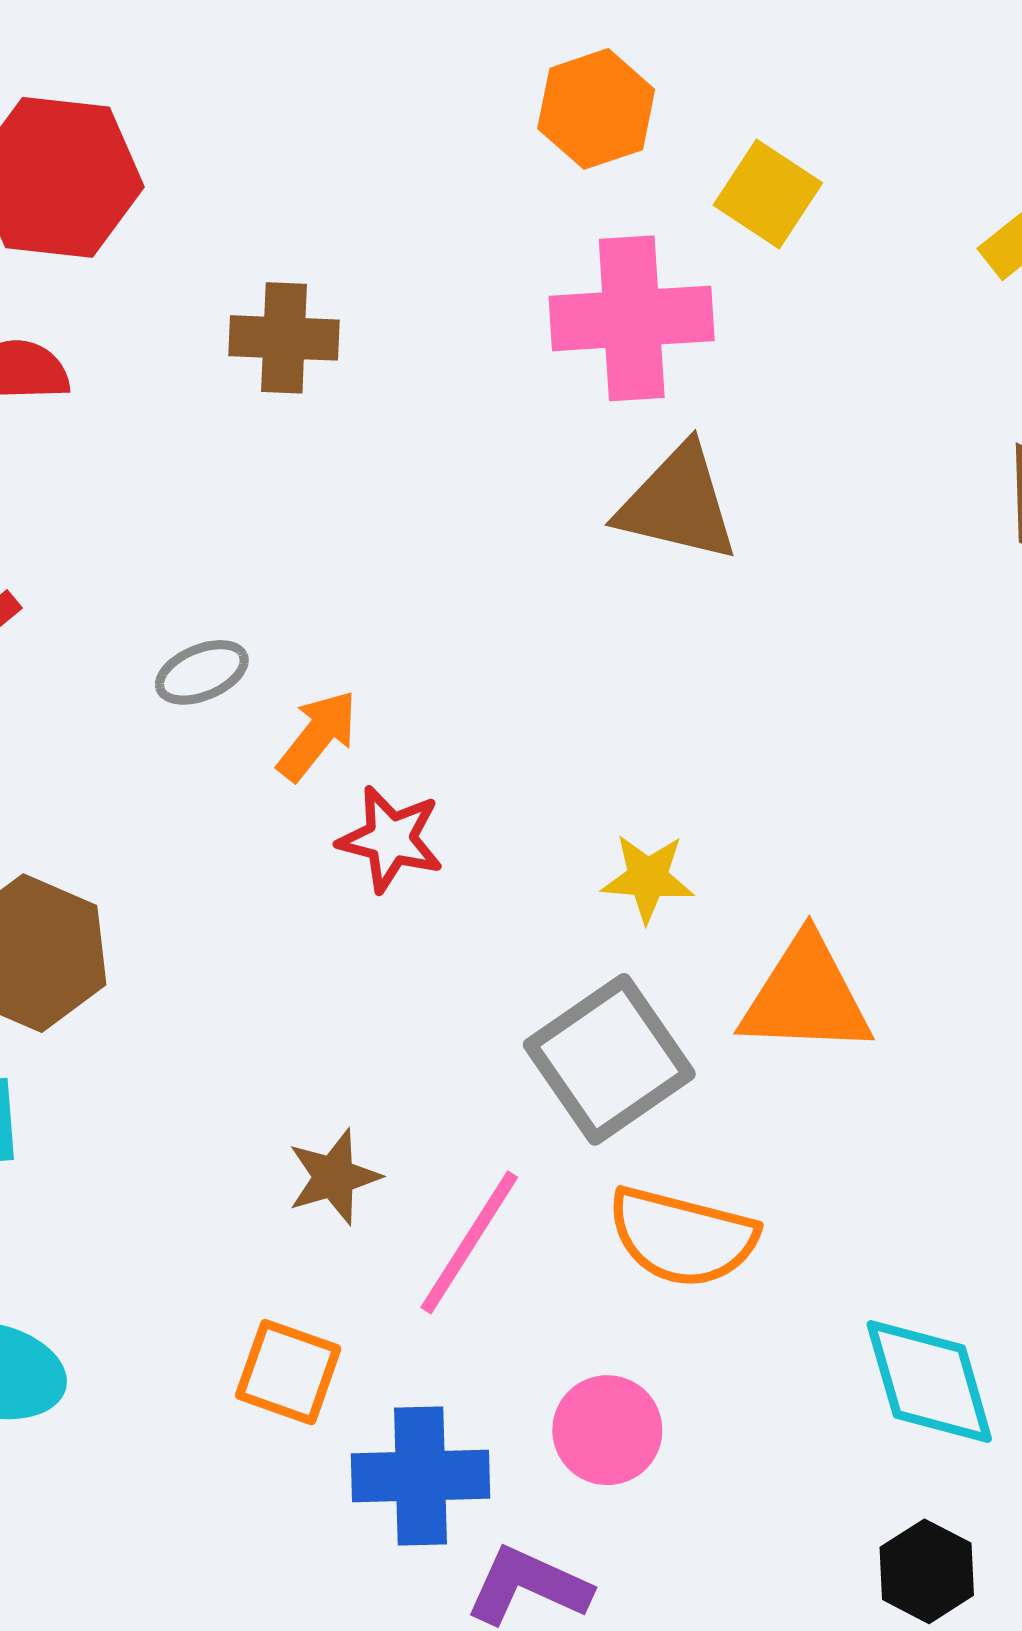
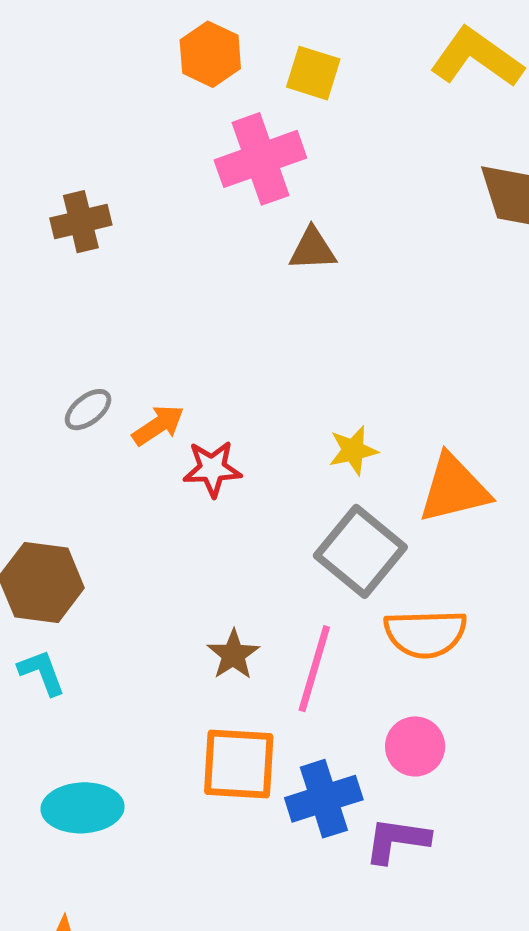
brown triangle: (678, 503) -> (313, 249), size x0.7
orange arrow: (317, 735) -> (158, 425), turned 34
orange square: (288, 1372) -> (239, 764), size x1.4

